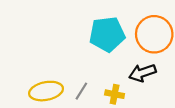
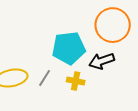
cyan pentagon: (107, 34) -> (69, 48), moved

